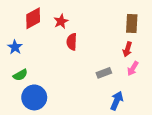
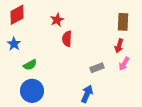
red diamond: (33, 18) -> (17, 15), moved
green semicircle: (20, 75) -> (30, 65), moved
blue arrow: (117, 101) -> (87, 94), moved

